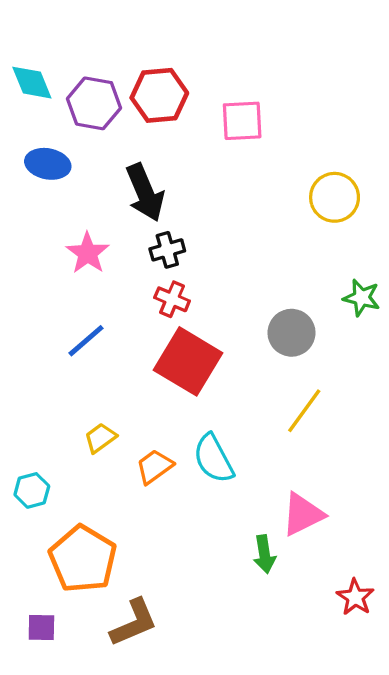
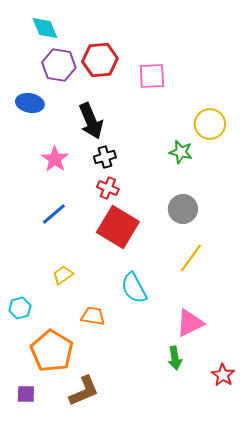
cyan diamond: (32, 83) -> (45, 28), moved
green star: (362, 298) -> (181, 152), moved
orange trapezoid: (155, 467) -> (93, 316), moved, turned 45
green arrow: (264, 554) -> (175, 358), moved

